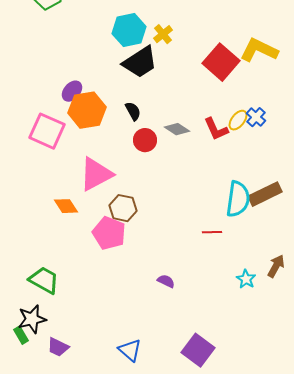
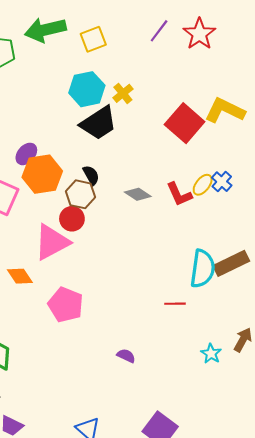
red circle: (145, 140) -> (72, 219), moved
brown hexagon: (123, 208) -> (80, 194), moved

